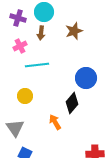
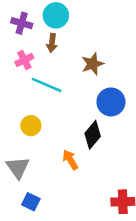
brown star: (74, 31) -> (93, 64), moved
cyan line: (37, 65) -> (47, 85), turned 30

